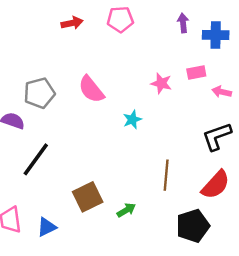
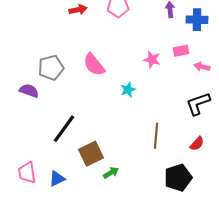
black line: (36, 159) -> (64, 129), moved
red semicircle: (216, 185) -> (197, 144), size x0.6
green arrow: (126, 210) -> (111, 173), moved

